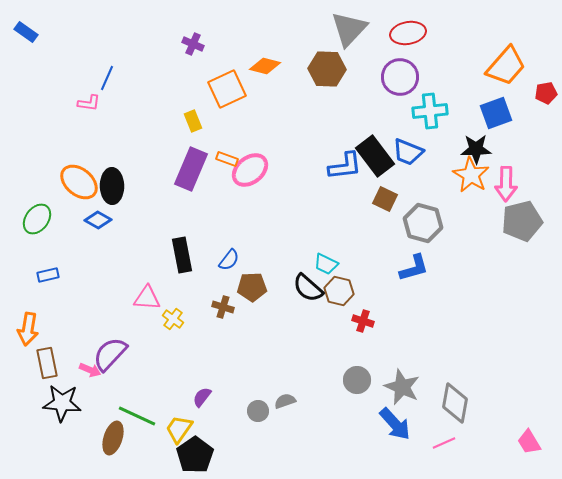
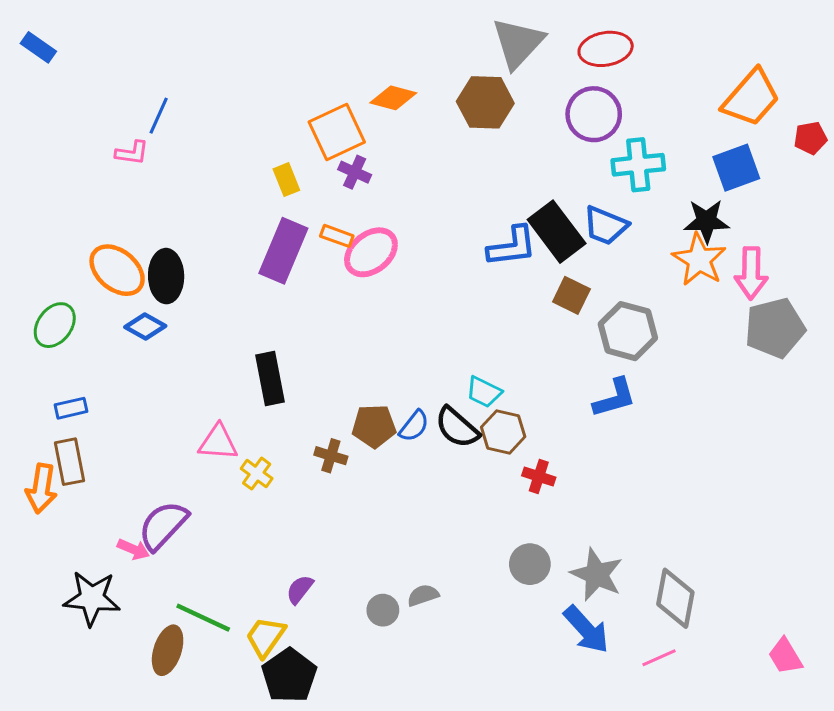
purple cross: (193, 44) -> (355, 172), moved
blue semicircle: (229, 260) -> (414, 426), moved
brown rectangle: (47, 363) -> (70, 462), moved

